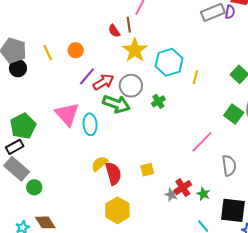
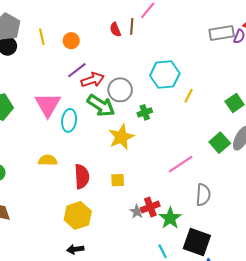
yellow star: (135, 50) -> (121, 137), moved
yellow semicircle: (99, 164) -> (48, 160), moved, turned 30
green star: (203, 194) -> (170, 218), size x1.5

